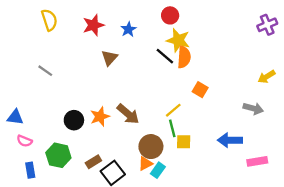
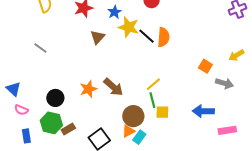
yellow star: (178, 40) -> (128, 27), moved
orange square: (200, 90) -> (205, 66), moved
blue triangle: (15, 117) -> (13, 89), turned 35
black circle: (74, 120) -> (55, 98), moved
brown rectangle: (93, 162) -> (68, 129), moved

